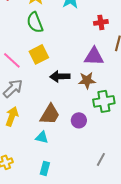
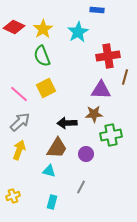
red cross: (101, 22) -> (108, 56), size x1.6
black arrow: (60, 76) -> (67, 123), moved
gray line: (101, 159) -> (81, 187), moved

